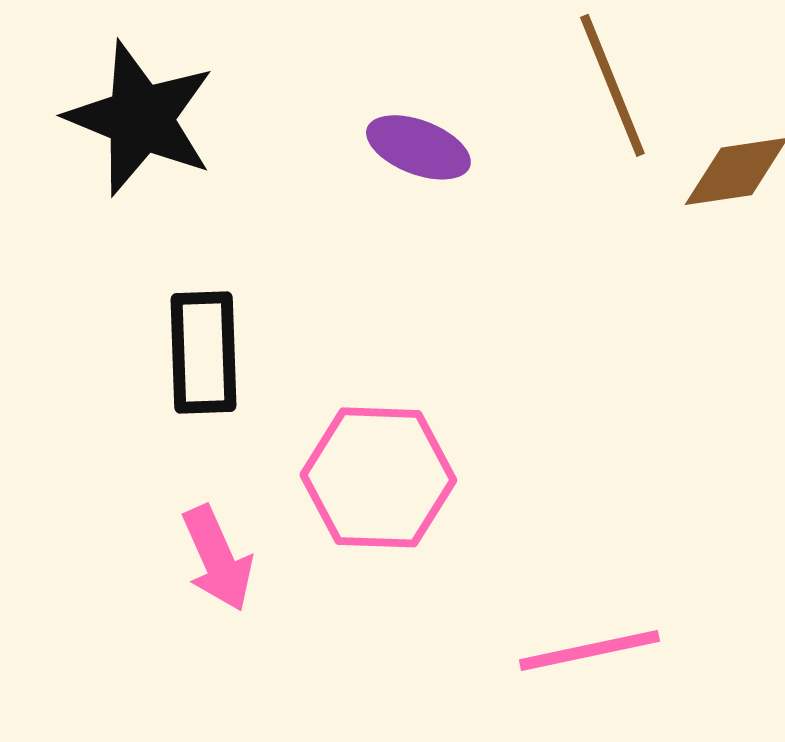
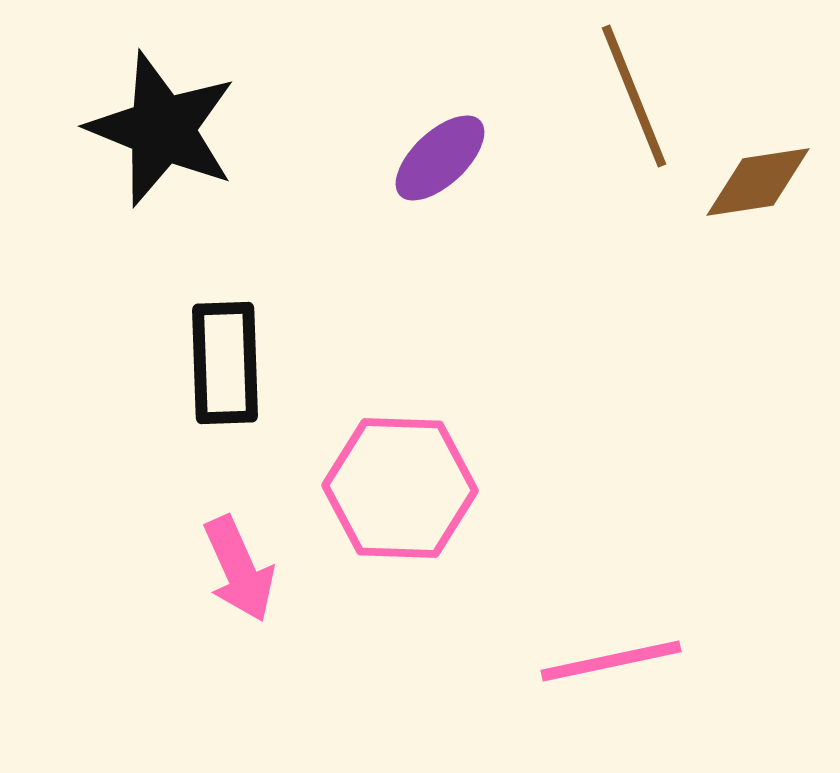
purple ellipse: (418, 147) -> (440, 158), turned -64

